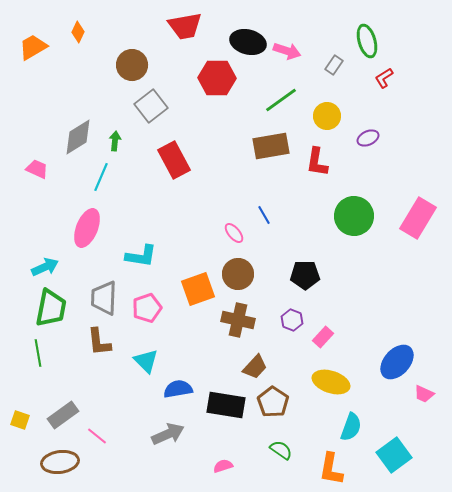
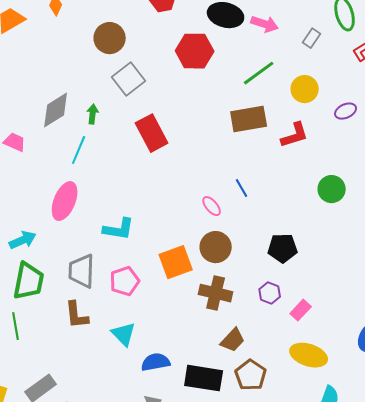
red L-shape: (317, 162) -> (295, 135), turned -116
green circle: (354, 216) -> (332, 189), size x0.7

